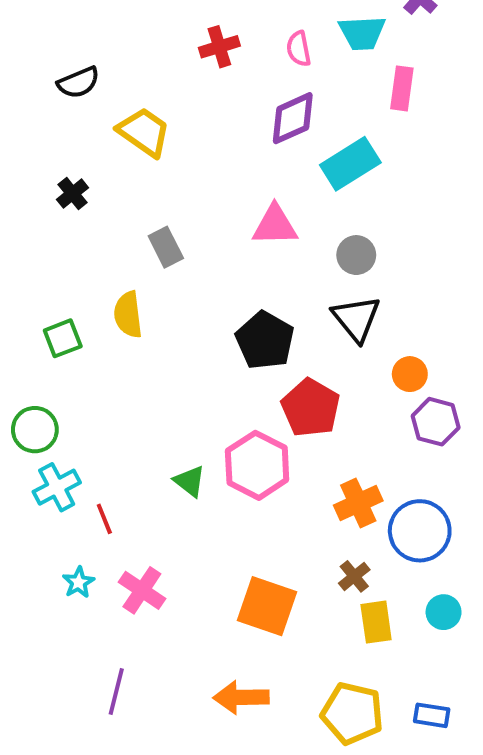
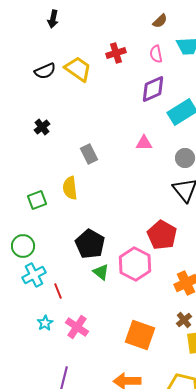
yellow trapezoid: (144, 132) -> (78, 69), moved
pink triangle: (275, 225) -> (144, 143), size x0.7
black pentagon: (265, 340) -> (90, 244), moved

